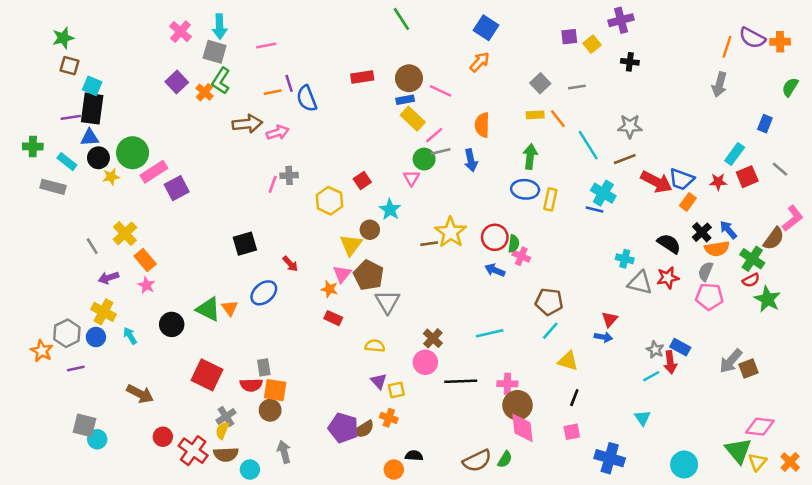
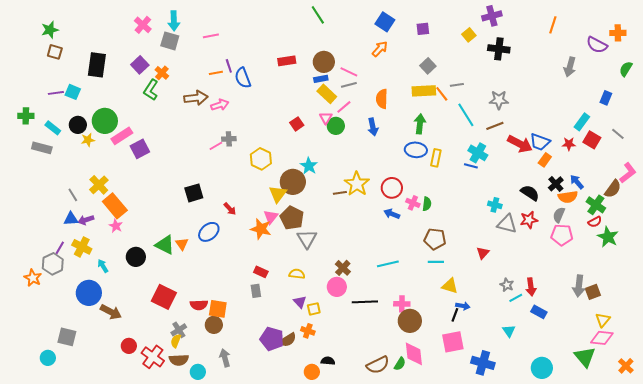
purple square: (569, 37) -> (423, 29), moved
purple semicircle: (752, 38) -> (597, 45), moved
orange line: (727, 47) -> (553, 25), moved
black cross: (630, 62) -> (499, 49), size x1.5
green L-shape: (221, 81) -> (151, 90), moved
cyan square: (92, 86) -> (73, 92), moved
gray line: (577, 87) -> (457, 85), moved
black rectangle: (92, 109) -> (97, 65), moved
yellow rectangle: (535, 115) -> (424, 91), size x1.6
blue triangle: (90, 138) -> (71, 219), moved
gray line: (441, 151) -> (349, 85), moved
red square: (747, 177) -> (592, 140), turned -36
pink triangle: (411, 178) -> (326, 118), moved
red square: (362, 181) -> (297, 124), moved
pink line: (273, 184) -> (216, 146), turned 40
brown circle: (370, 230) -> (293, 182), size x1.6
green semicircle: (514, 244) -> (427, 204), moved
orange rectangle: (145, 260) -> (115, 206), size x1.4
orange star: (329, 289) -> (261, 229), size x1.5
red rectangle: (333, 318) -> (261, 272), moved
cyan line: (550, 331) -> (436, 262), turned 49
blue circle: (96, 337) -> (89, 293), moved, size x1.6
blue arrow: (603, 337) -> (463, 306), moved
blue rectangle: (680, 347) -> (539, 312), moved
gray star: (655, 350) -> (507, 285), moved
gray arrow: (731, 361) -> (579, 286), turned -35
gray rectangle: (264, 367) -> (256, 291), moved
purple line: (76, 369) -> (60, 248), moved, turned -48
pink diamond: (523, 428) -> (414, 354), moved
pink square: (572, 432) -> (453, 342), size x1.6
cyan circle: (97, 439) -> (48, 358), moved
yellow triangle: (757, 462) -> (603, 320), moved

